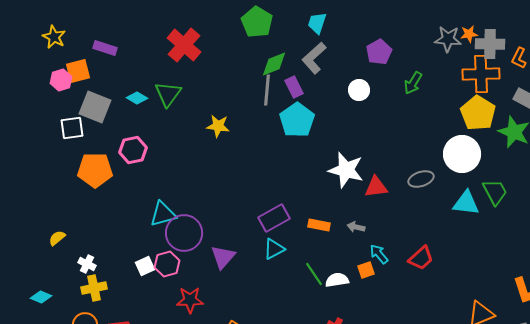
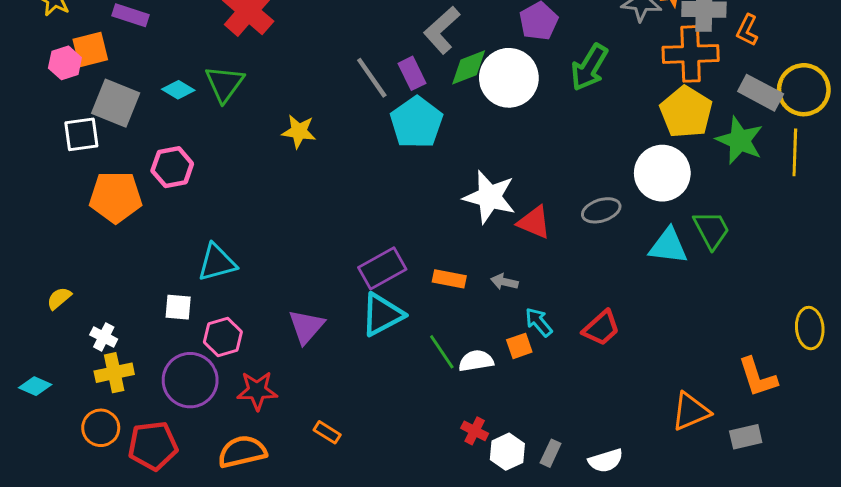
green diamond: (274, 64) -> (469, 67), moved
green arrow: (413, 83) -> (589, 67), size x1.4
gray line: (267, 90) -> (372, 78), turned -40
white circle: (359, 90) -> (509, 78), size x1.8
red triangle: (376, 187) -> (534, 222), turned 30
purple circle: (184, 233) -> (190, 380), moved
cyan triangle: (274, 249) -> (382, 315), size x1.4
white square: (145, 266) -> (178, 307), moved, turned 30

